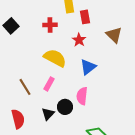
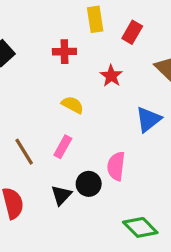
red rectangle: (85, 17) -> (132, 32), moved, turned 40
yellow semicircle: (55, 58) -> (73, 105), size x0.6
blue triangle: (88, 67) -> (148, 119), moved

